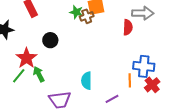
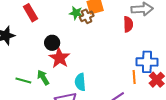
red star: (27, 58) -> (59, 58), moved
green line: (19, 76) -> (23, 80), turned 70
cyan semicircle: (87, 81) -> (80, 82), moved

